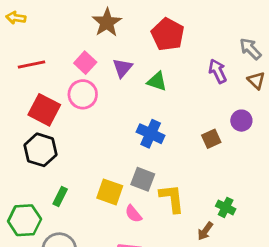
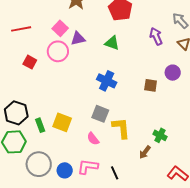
purple triangle: (122, 68) -> (78, 39), moved, turned 35
red square: (44, 110) -> (30, 62), size x0.6
brown square: (211, 139) -> (151, 85), turned 32
black hexagon: (40, 150) -> (16, 113), moved
yellow square: (110, 192) -> (62, 122), moved
green rectangle: (60, 197) -> (40, 125), turned -48

